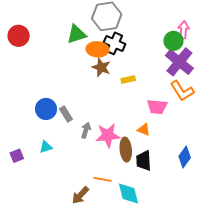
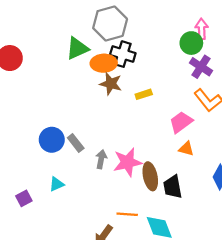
purple cross: (179, 62) -> (201, 67), size x0.7
pink trapezoid: (157, 107) -> (181, 122), turned 145
orange triangle: (144, 130) -> (186, 149), moved

